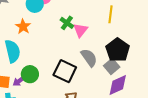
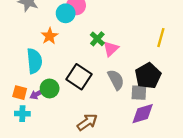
yellow line: (110, 14) -> (161, 38), moved
gray square: (112, 66) -> (139, 93), turned 35
black square: (65, 71) -> (79, 77), moved

